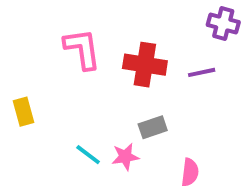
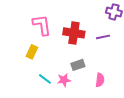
yellow rectangle: (24, 112) -> (32, 52), moved, turned 40
pink semicircle: (190, 172) -> (100, 80), moved

